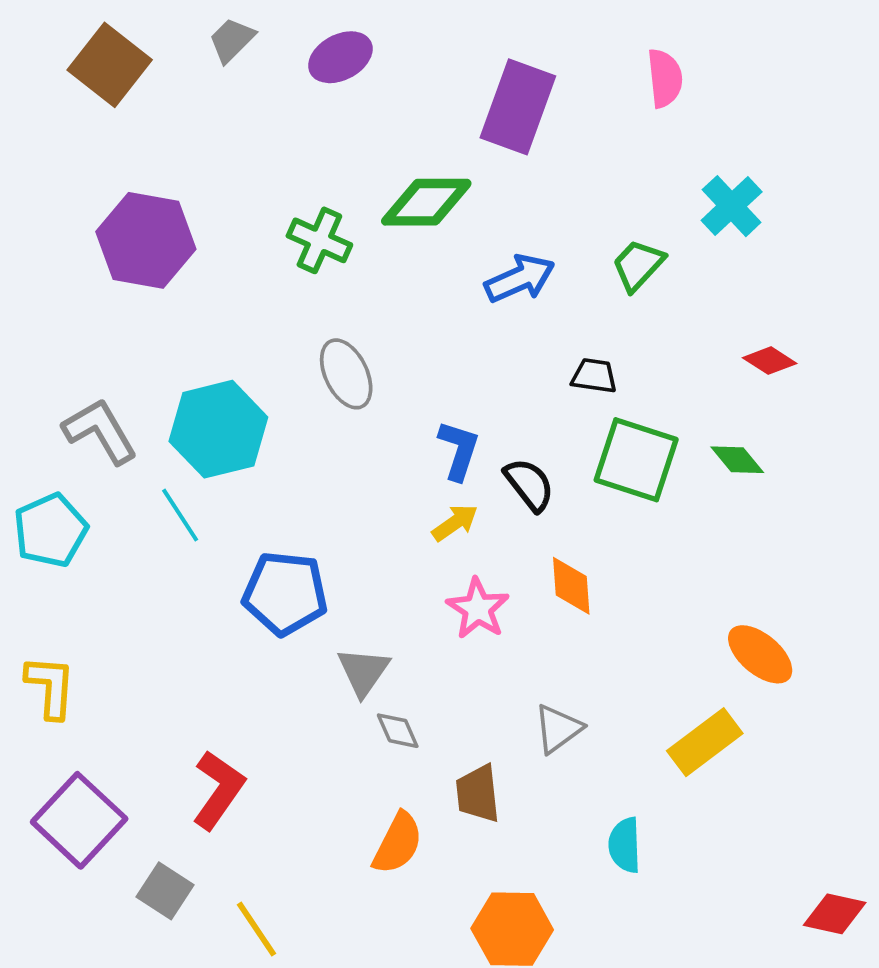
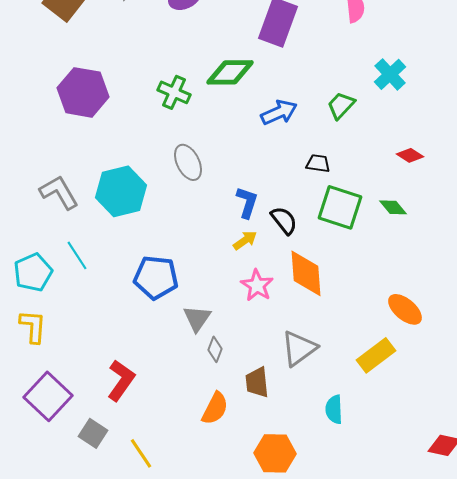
cyan line: (180, 515) -> (77, 255), moved
cyan pentagon: (50, 530) -> (33, 272), moved
orange diamond: (571, 586) -> (306, 273), size x1.5
gray triangle: (558, 729) -> (299, 348), size x1.4
gray diamond: (398, 731) -> (215, 349), turned 45

